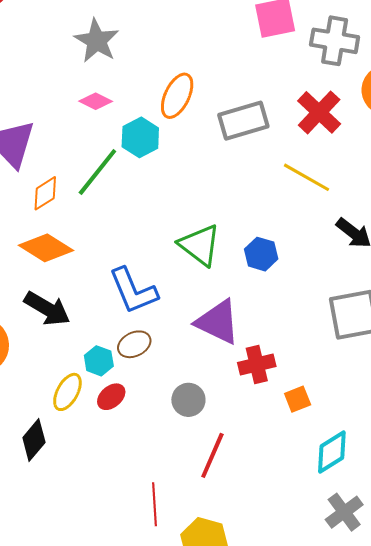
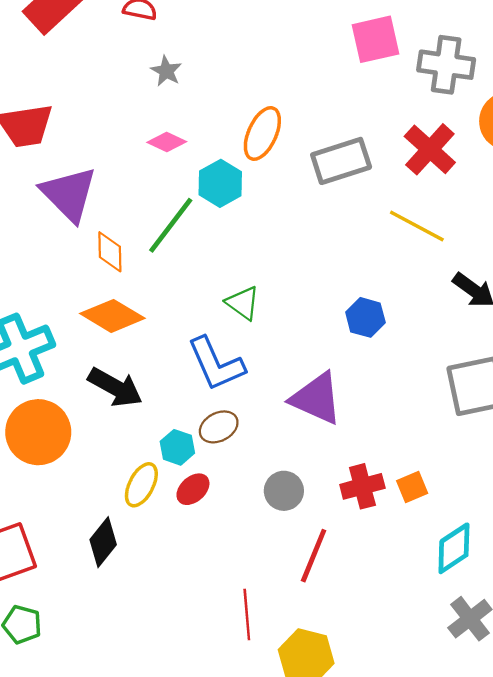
gray star: (97, 41) -> (166, 71), size x0.6
orange diamond: (45, 193) -> (110, 252), turned -57
green triangle: (200, 245) -> (243, 303), moved, size x0.7
red cross: (257, 364) -> (362, 486), moved

